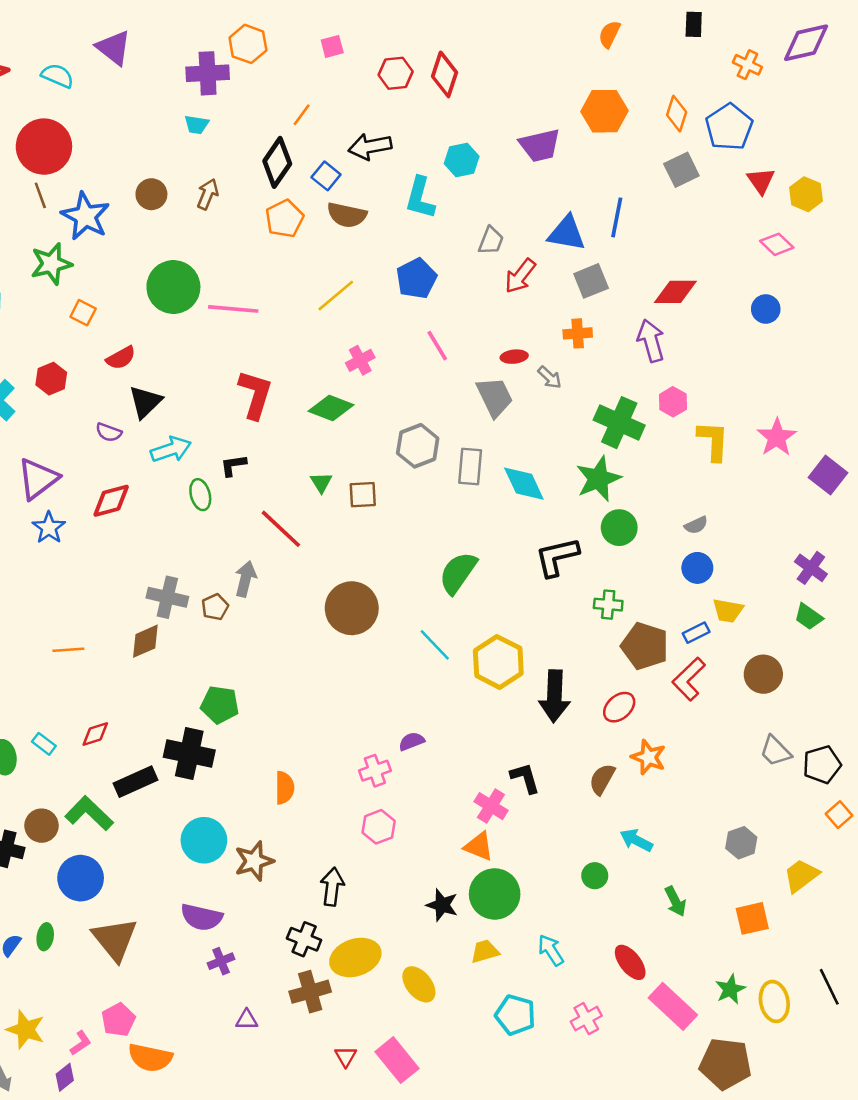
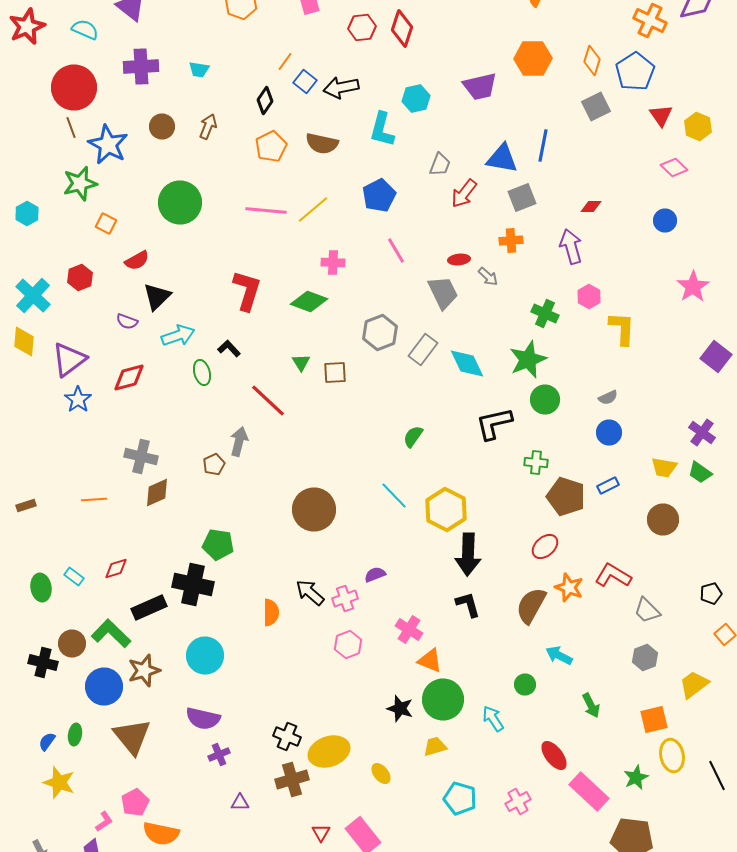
orange cross: (747, 65) -> (650, 20), size x1.4
purple cross: (208, 73) -> (141, 66), moved
black diamond: (277, 162) -> (265, 100), size x0.7
blue square: (326, 176) -> (305, 82), moved
red diamond: (675, 292) -> (591, 206), size x0.6
pink line: (233, 309) -> (266, 210), moved
pink cross: (360, 360) -> (333, 262), turned 30
green cross: (619, 423) -> (545, 314), size x0.7
pink star: (777, 437) -> (693, 286), moved
black L-shape: (233, 465) -> (229, 348), turned 55
gray rectangle: (470, 467) -> (423, 350), turned 32
green semicircle: (458, 573) -> (413, 436), size x0.6
gray cross: (167, 597) -> (141, 456), moved
brown circle: (352, 608) -> (314, 510), moved
yellow trapezoid: (728, 611) -> (664, 468), moved
red L-shape: (689, 679) -> (613, 576), moved, turned 75
black arrow: (554, 696) -> (468, 554), moved
gray trapezoid: (776, 751) -> (647, 610), moved
black pentagon: (822, 765) -> (711, 594), size x0.7
brown semicircle: (602, 779) -> (531, 606), size x1.4
pink cross: (491, 806) -> (409, 630), moved
brown star: (254, 861) -> (144, 670), moved
black arrow: (332, 887) -> (310, 592), moved, turned -56
cyan arrow: (551, 950) -> (493, 718), moved
yellow ellipse: (419, 984) -> (381, 774), size x0.7
yellow ellipse: (774, 1001) -> (672, 756), moved
yellow star: (26, 1030) -> (59, 782), moved

